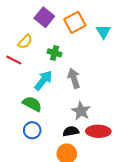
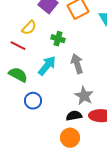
green semicircle: (32, 104) -> (18, 75), moved
blue circle: (32, 130) -> (33, 101), moved

